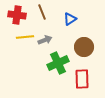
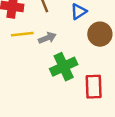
brown circle: (84, 47) -> (100, 34), moved

